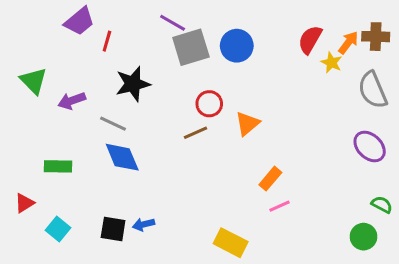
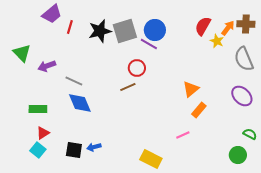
purple line: (173, 23) -> (149, 44), moved
black star: (133, 84) -> (100, 31), moved
orange triangle: (247, 124) -> (191, 89), moved
orange rectangle: (270, 179) -> (199, 110), moved
red triangle: (24, 203) -> (43, 133), moved

